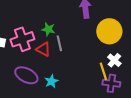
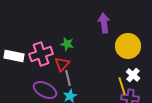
gray line: (59, 43) -> (68, 78), moved
red triangle: (43, 49) -> (62, 64), turned 42

